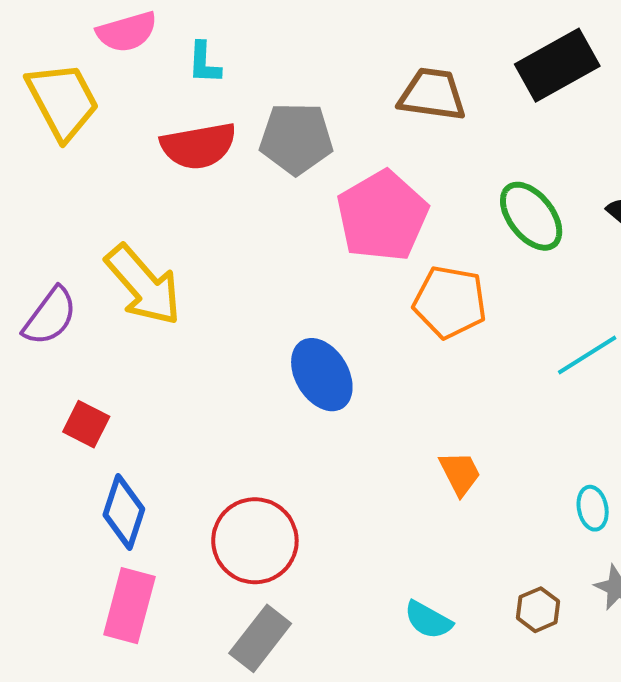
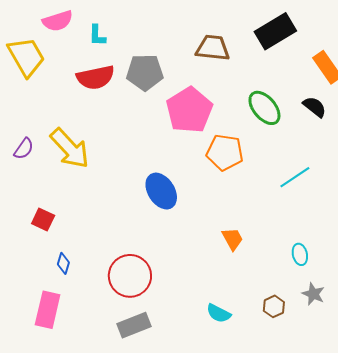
purple semicircle: (50, 316) -> (24, 149), moved, size x0.7
blue diamond: (124, 512) -> (63, 263), size x0.6
pink rectangle: (129, 606) -> (48, 310), moved
gray rectangle: (260, 638) -> (134, 325), turned 32

